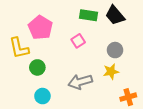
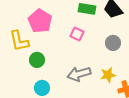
pink square: (78, 41) -> (77, 34), turned -32
yellow star: (111, 72) -> (108, 75), moved

